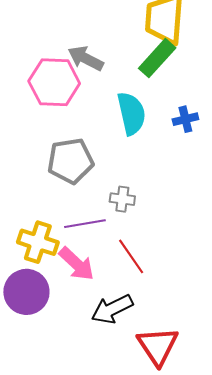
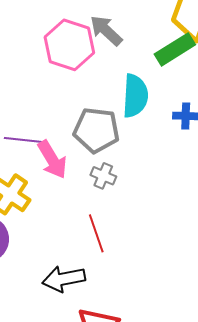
gray pentagon: (71, 161) -> (96, 130), moved
purple line: (85, 224) -> (25, 140), moved
pink arrow: (77, 264) -> (52, 160), moved

